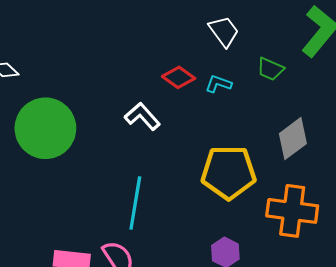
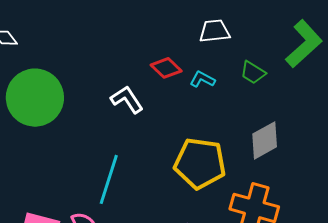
white trapezoid: (224, 31) -> (215, 31), turned -68

